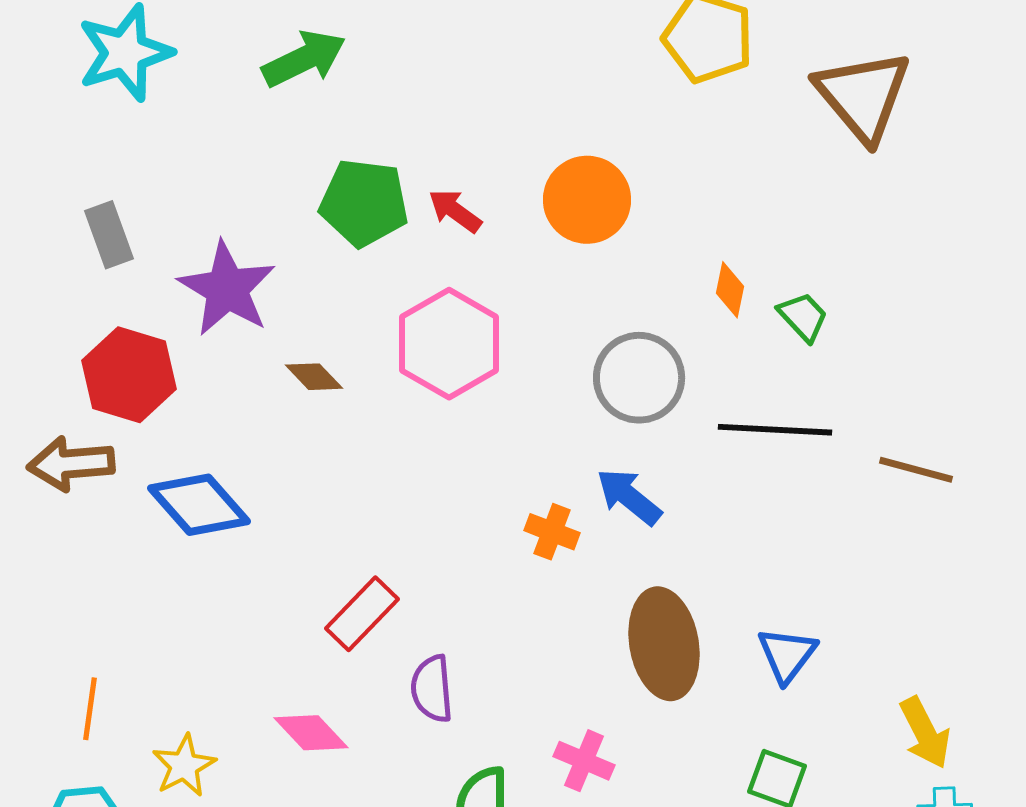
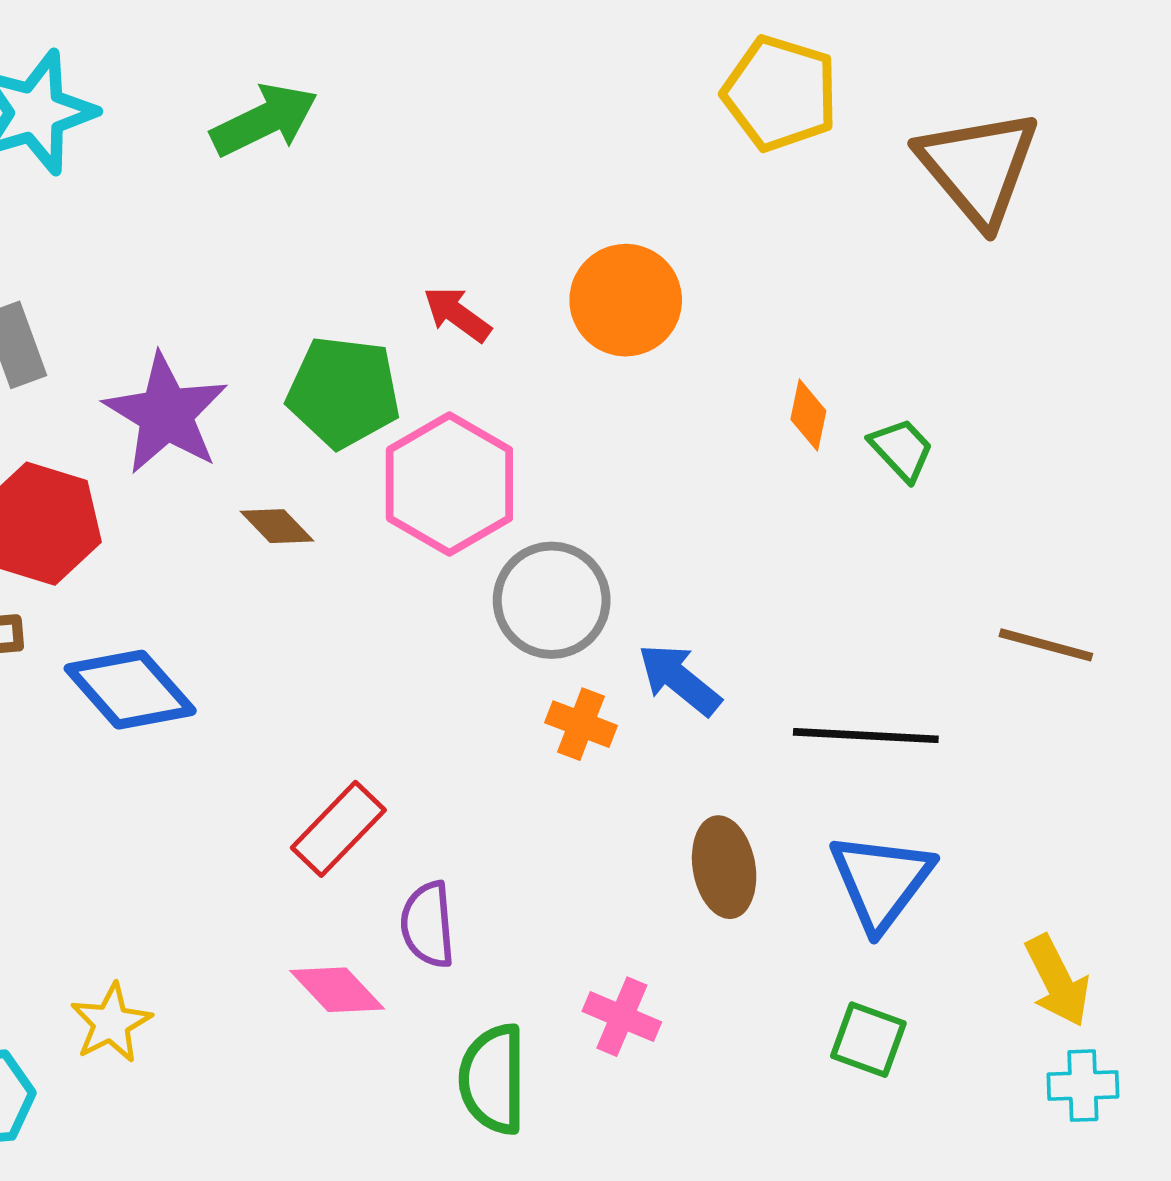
green pentagon: (364, 203) -> (343, 392), moved
gray circle: (639, 378) -> (552, 600), moved
black line: (775, 430) -> (866, 736), moved
brown ellipse: (664, 644) -> (724, 867), size x0.7
blue triangle: (787, 655) -> (881, 881), size x1.4
pink diamond: (311, 733) -> (337, 990), moved

